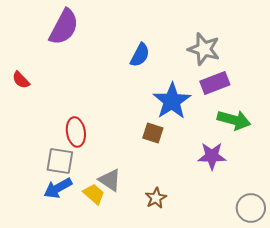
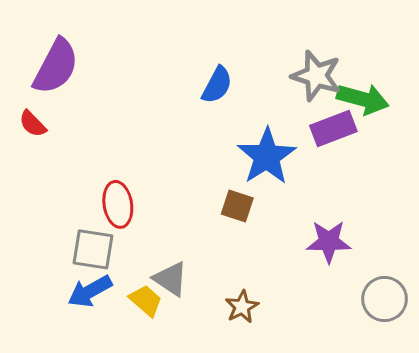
purple semicircle: (64, 27) -> (56, 66), moved
green arrow: (234, 120) -> (363, 99), moved
gray circle: (251, 208) -> (385, 299), moved

